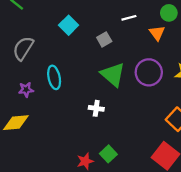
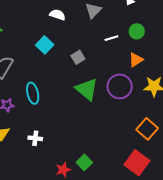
white line: (129, 18) -> (111, 38), moved
orange triangle: (157, 33) -> (136, 60), moved, turned 35
white cross: (96, 108) -> (35, 138), moved

